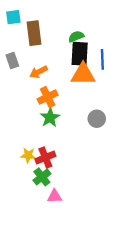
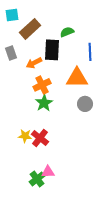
brown rectangle: (34, 33) -> (30, 29), turned 55
black rectangle: (80, 54) -> (52, 50), moved
orange triangle: (83, 74) -> (77, 78), moved
red cross: (45, 158) -> (40, 138), turned -30
green cross: (42, 177) -> (37, 179), moved

